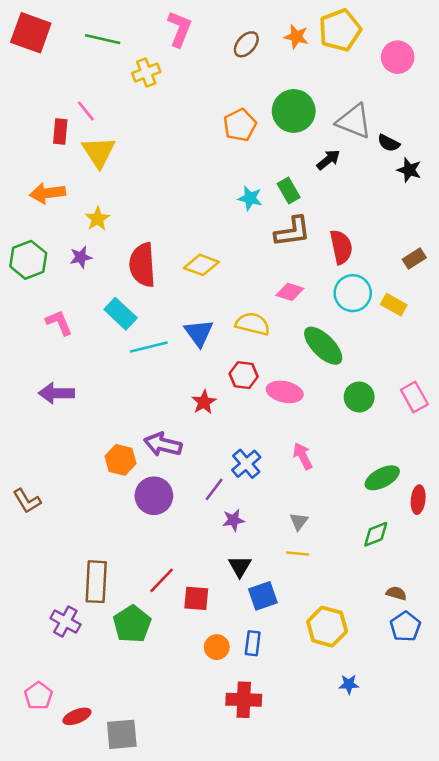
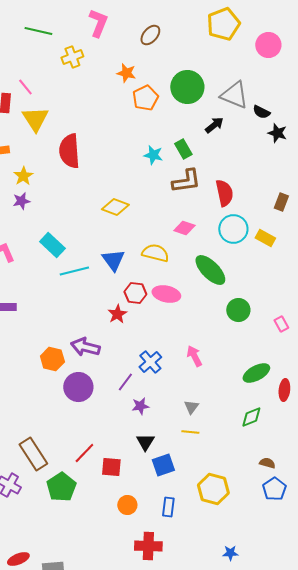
orange star: (296, 37) -> (126, 73), moved
yellow star: (97, 219) -> (23, 176), moved
brown rectangle: (414, 258) -> (281, 202), turned -36
red semicircle: (142, 265) -> (69, 151), moved
red hexagon: (244, 375) -> (135, 293), moved
pink ellipse: (285, 392) -> (166, 294), moved
pink rectangle: (414, 397) -> (281, 324), moved, size x0.7
brown rectangle: (96, 582) -> (33, 454), turned -36
blue rectangle: (253, 643) -> (168, 507), moved
blue star: (349, 684) -> (230, 553), moved

